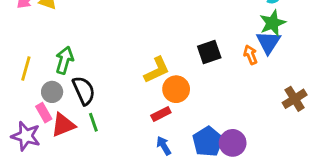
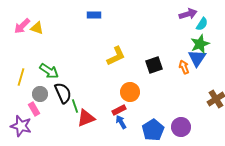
green arrow: (64, 60) -> (49, 71), turned 108
yellow L-shape: (157, 70) -> (116, 56), moved
green line: (93, 122) -> (75, 106), moved
red triangle: (63, 125) -> (86, 118), moved
purple circle: (233, 143) -> (181, 127), moved
blue arrow: (164, 146) -> (121, 122), moved

